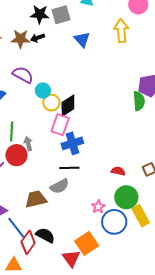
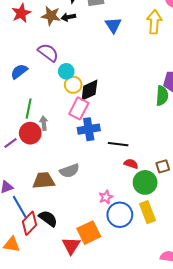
black line: (69, 168) -> (118, 144), moved
green circle: (126, 197) -> (145, 182), moved

